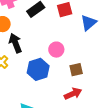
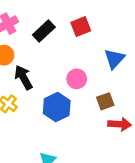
blue triangle: (89, 23) -> (114, 59), moved
red arrow: (73, 94) -> (120, 124), moved, turned 36

